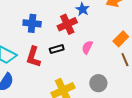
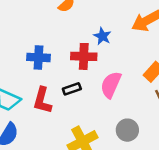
red cross: (67, 24) -> (84, 56), turned 30
pink semicircle: (87, 47) -> (111, 85), size x1.5

